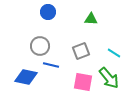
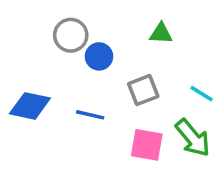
blue circle: (48, 12) -> (99, 56), moved
gray circle: (40, 46) -> (71, 35), moved
blue diamond: (26, 77) -> (30, 106), moved

